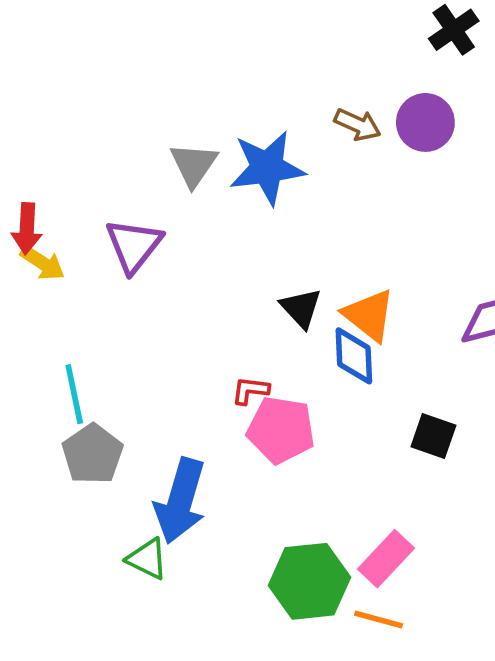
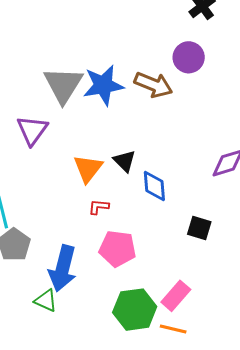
brown arrow: (358, 125) -> (153, 85), moved, size x1.5
gray triangle: (194, 165) -> (63, 85), size x1.5
orange triangle: (369, 315) -> (88, 168), moved, turned 32
pink pentagon: (281, 430) -> (117, 249), moved

